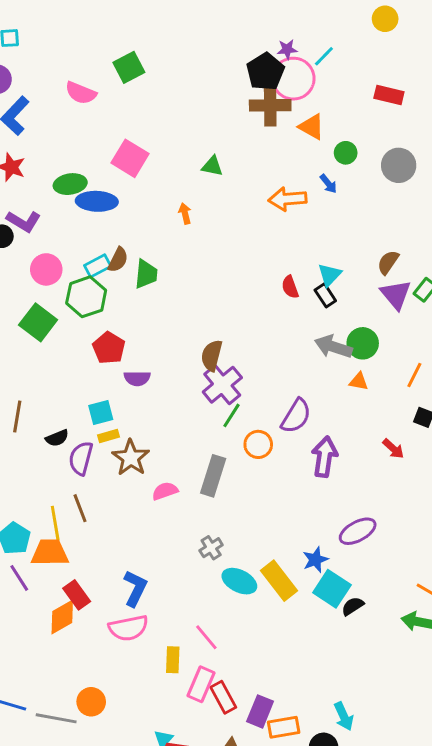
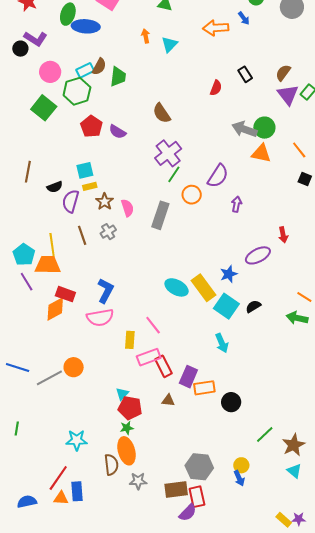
green ellipse: (70, 184) -> (68, 14), turned -65
cyan triangle: (330, 275) -> (169, 44), moved
red semicircle: (290, 287) -> (216, 88), turned -140
black rectangle: (325, 295) -> (245, 74), moved
brown semicircle: (212, 355) -> (162, 113), moved, turned -50
orange line: (414, 375) -> (299, 150), turned -66
purple semicircle: (137, 378) -> (117, 132), moved, turned 30
orange triangle: (359, 382) -> (261, 153), size x1.5
red arrow: (393, 449) -> (283, 235), moved, turned 35
purple arrow: (324, 457) -> (237, 204), size x0.6
brown star: (131, 458) -> (105, 202), size x0.7
pink semicircle: (165, 491) -> (127, 208), moved, turned 90
brown line: (80, 508) -> (82, 235), moved
gray cross: (211, 548) -> (108, 232), moved
cyan square: (332, 589) -> (226, 306), moved
red rectangle: (77, 595) -> (65, 294), turned -36
pink rectangle: (201, 684) -> (149, 357), turned 45
cyan arrow: (344, 716) -> (222, 343), moved
gray line: (56, 718) -> (49, 378), turned -40

